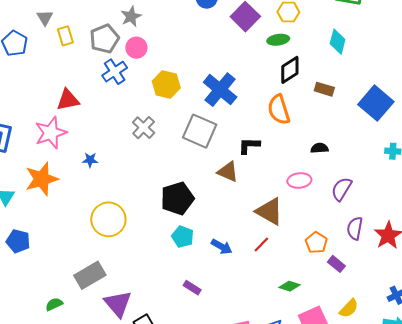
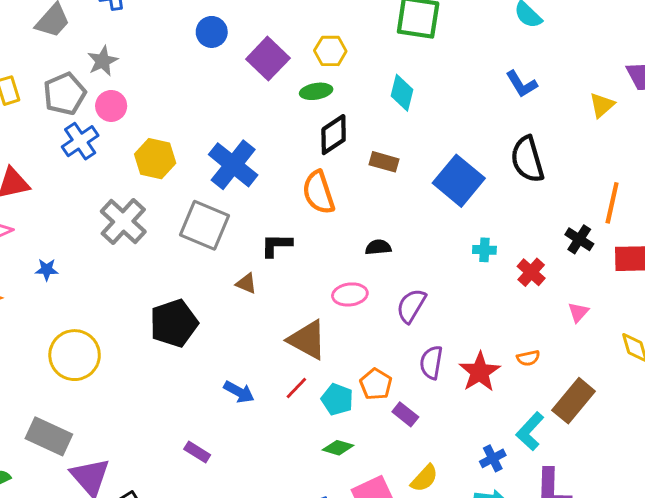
gray cross: (144, 128) -> (123, 221), size x1.4
brown triangle: (228, 172) -> (246, 283), size x0.7
cyan pentagon: (183, 237) -> (337, 399), moved
gray rectangle: (90, 275) -> (49, 436), turned 56

